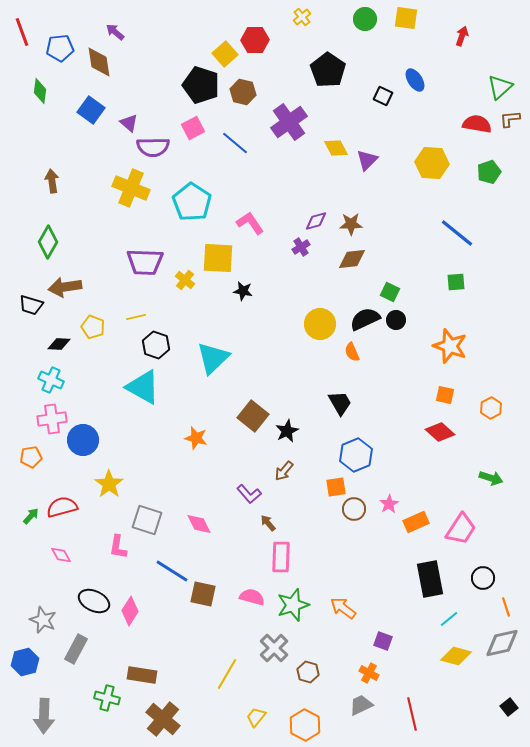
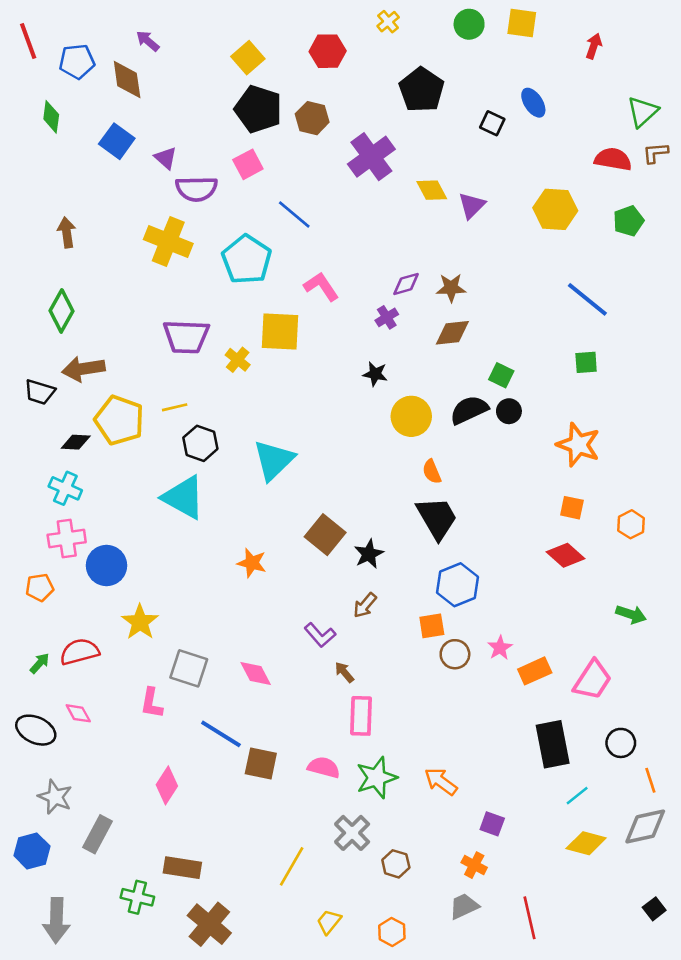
yellow square: (225, 54) -> (248, 58), moved
blue line: (235, 143) -> (294, 215), moved
black star: (243, 291) -> (375, 374), moved
yellow pentagon: (93, 327) -> (119, 420), size x1.6
orange semicircle: (352, 352) -> (432, 472), moved
black trapezoid: (340, 403) -> (437, 518), size x1.4
black ellipse: (94, 601) -> (36, 730), moved
orange hexagon: (305, 725) -> (392, 932), size x0.7

